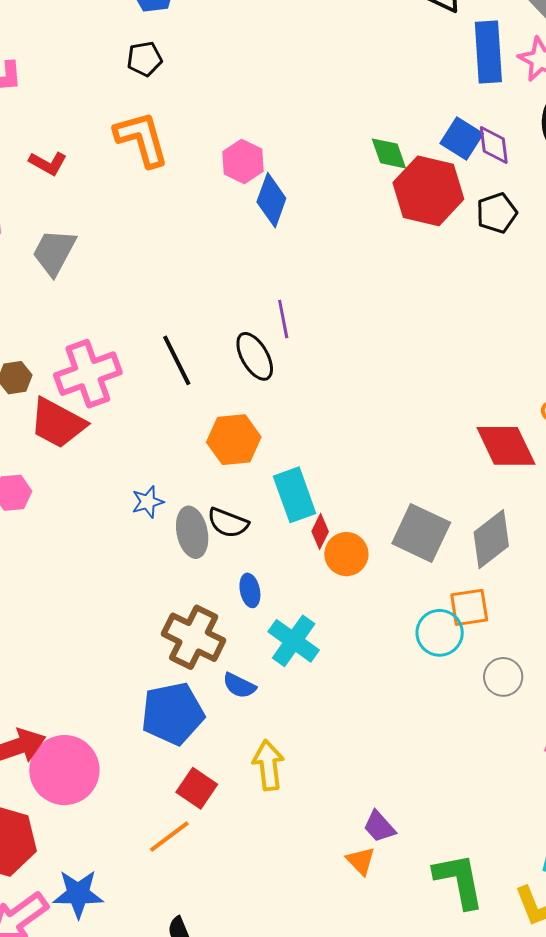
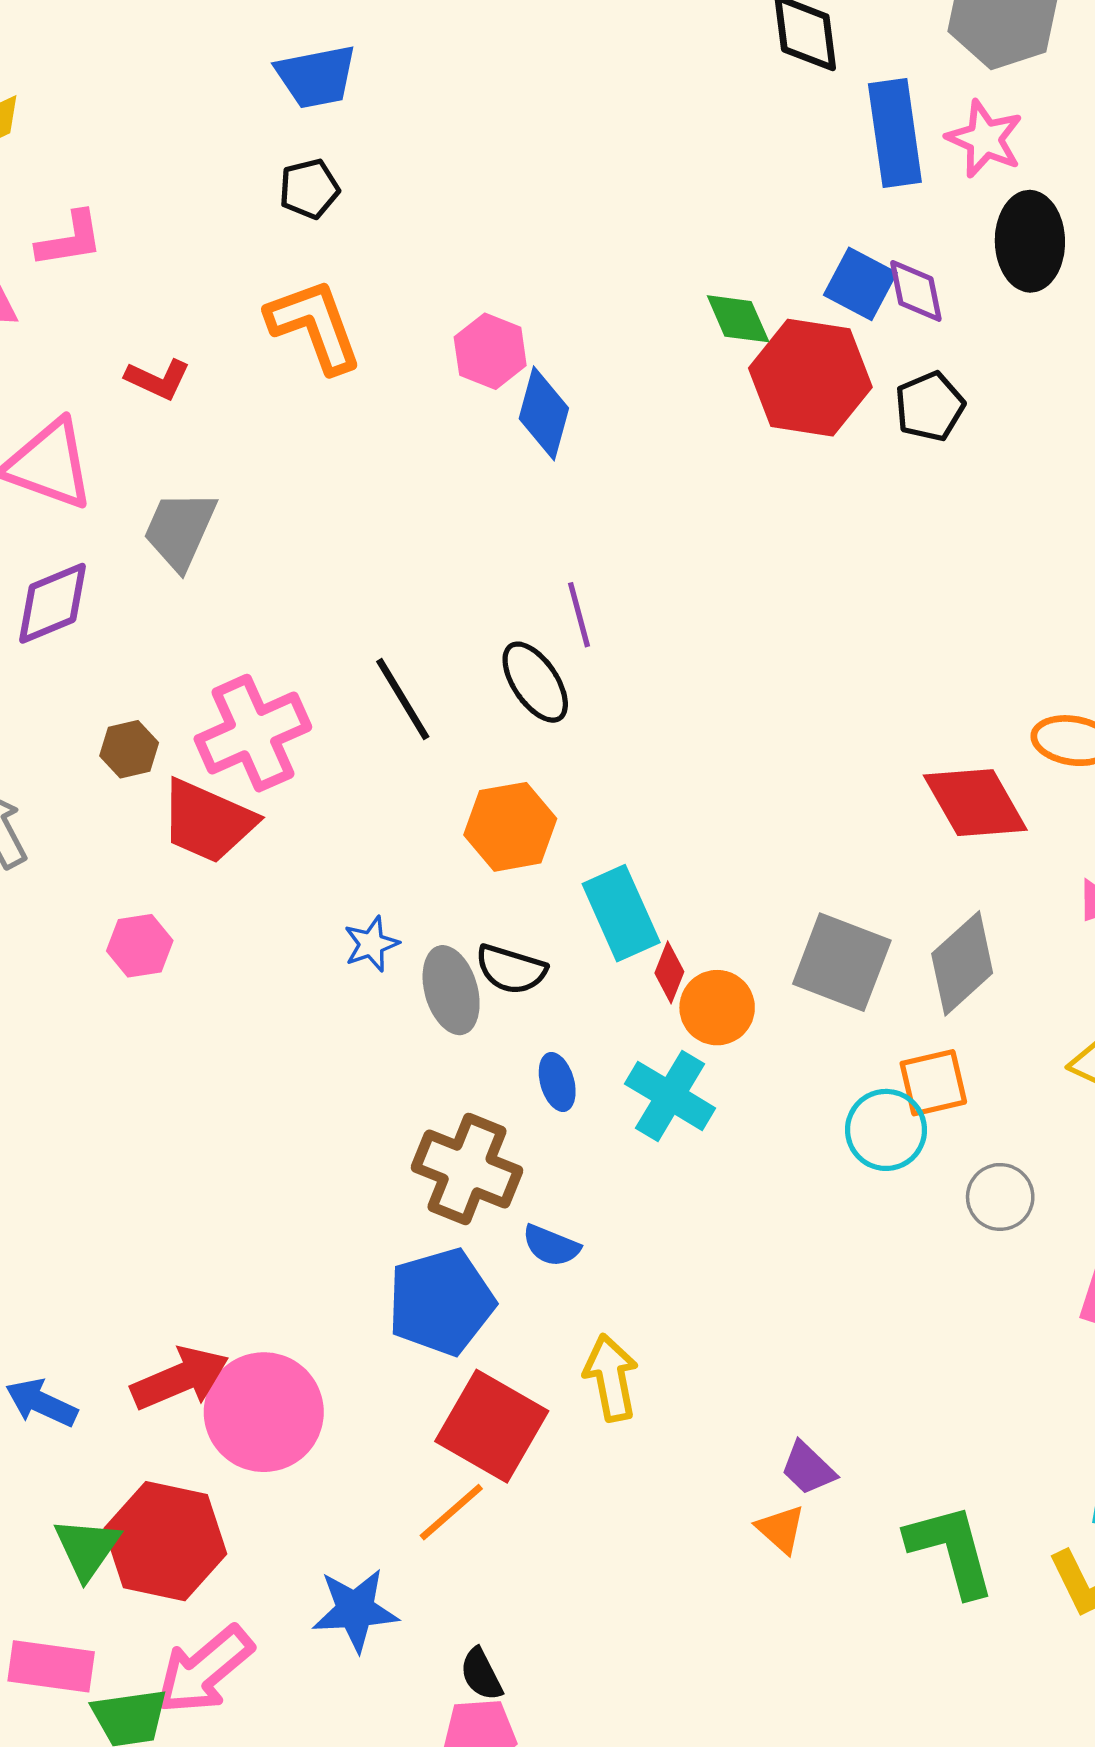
cyan cross: (294, 641) -> (670, 1096), moved
red square: (197, 788) -> (492, 1426), size x1.6
blue star: (78, 894) -> (355, 1610), moved

